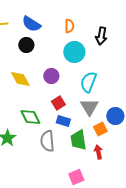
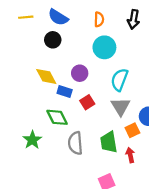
black arrow: (101, 36) -> (133, 19), moved
blue rectangle: (63, 121) -> (65, 91), moved

